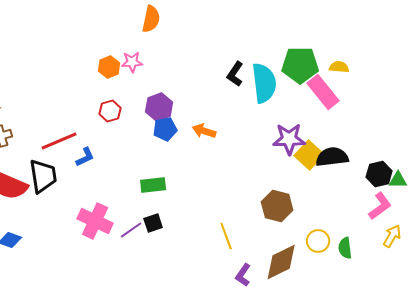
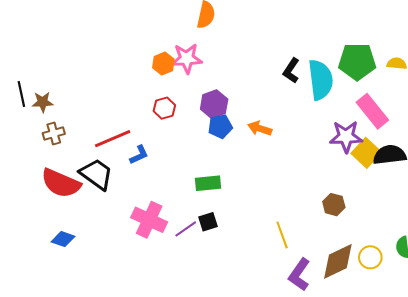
pink star: (132, 62) -> (187, 58), size x1.4
pink rectangle: (323, 92) -> (372, 111), moved
black trapezoid: (43, 176) -> (96, 174), turned -45
brown hexagon: (277, 206) -> (334, 205), size x0.7
yellow circle: (318, 241) -> (370, 257), moved
purple L-shape: (243, 275) -> (299, 275), size x1.4

